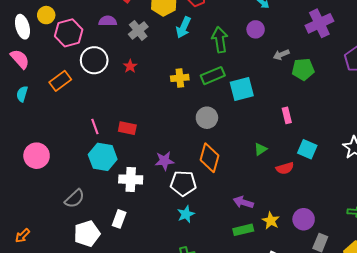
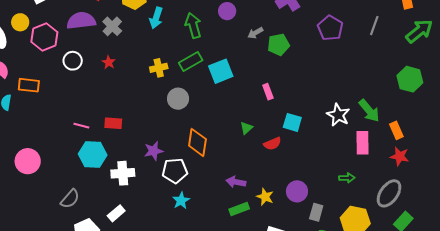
purple semicircle: (108, 21) -> (81, 21), size x1.6
white circle: (94, 60) -> (73, 61), size x0.7
orange rectangle: (60, 81) -> (29, 85), moved, turned 50
gray circle: (207, 118) -> (178, 99), moved
pink line: (95, 127) -> (81, 126), turned -49
white rectangle: (119, 219) -> (116, 213), turned 36

